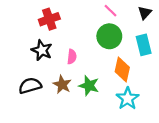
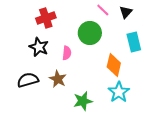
black triangle: (145, 13) -> (126, 12), moved
green circle: (109, 36) -> (90, 33), moved
green star: (89, 86) -> (83, 101), moved, turned -30

